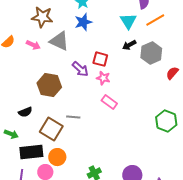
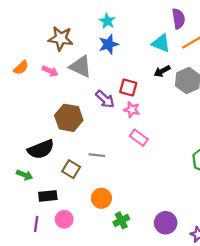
cyan triangle: (128, 21) -> (161, 43), turned -36
black semicircle: (25, 112) -> (41, 149), size x1.6
brown square: (51, 129) -> (71, 169), size x0.7
black rectangle: (31, 152) -> (48, 196), size x0.7
orange circle: (57, 157) -> (101, 198), moved

